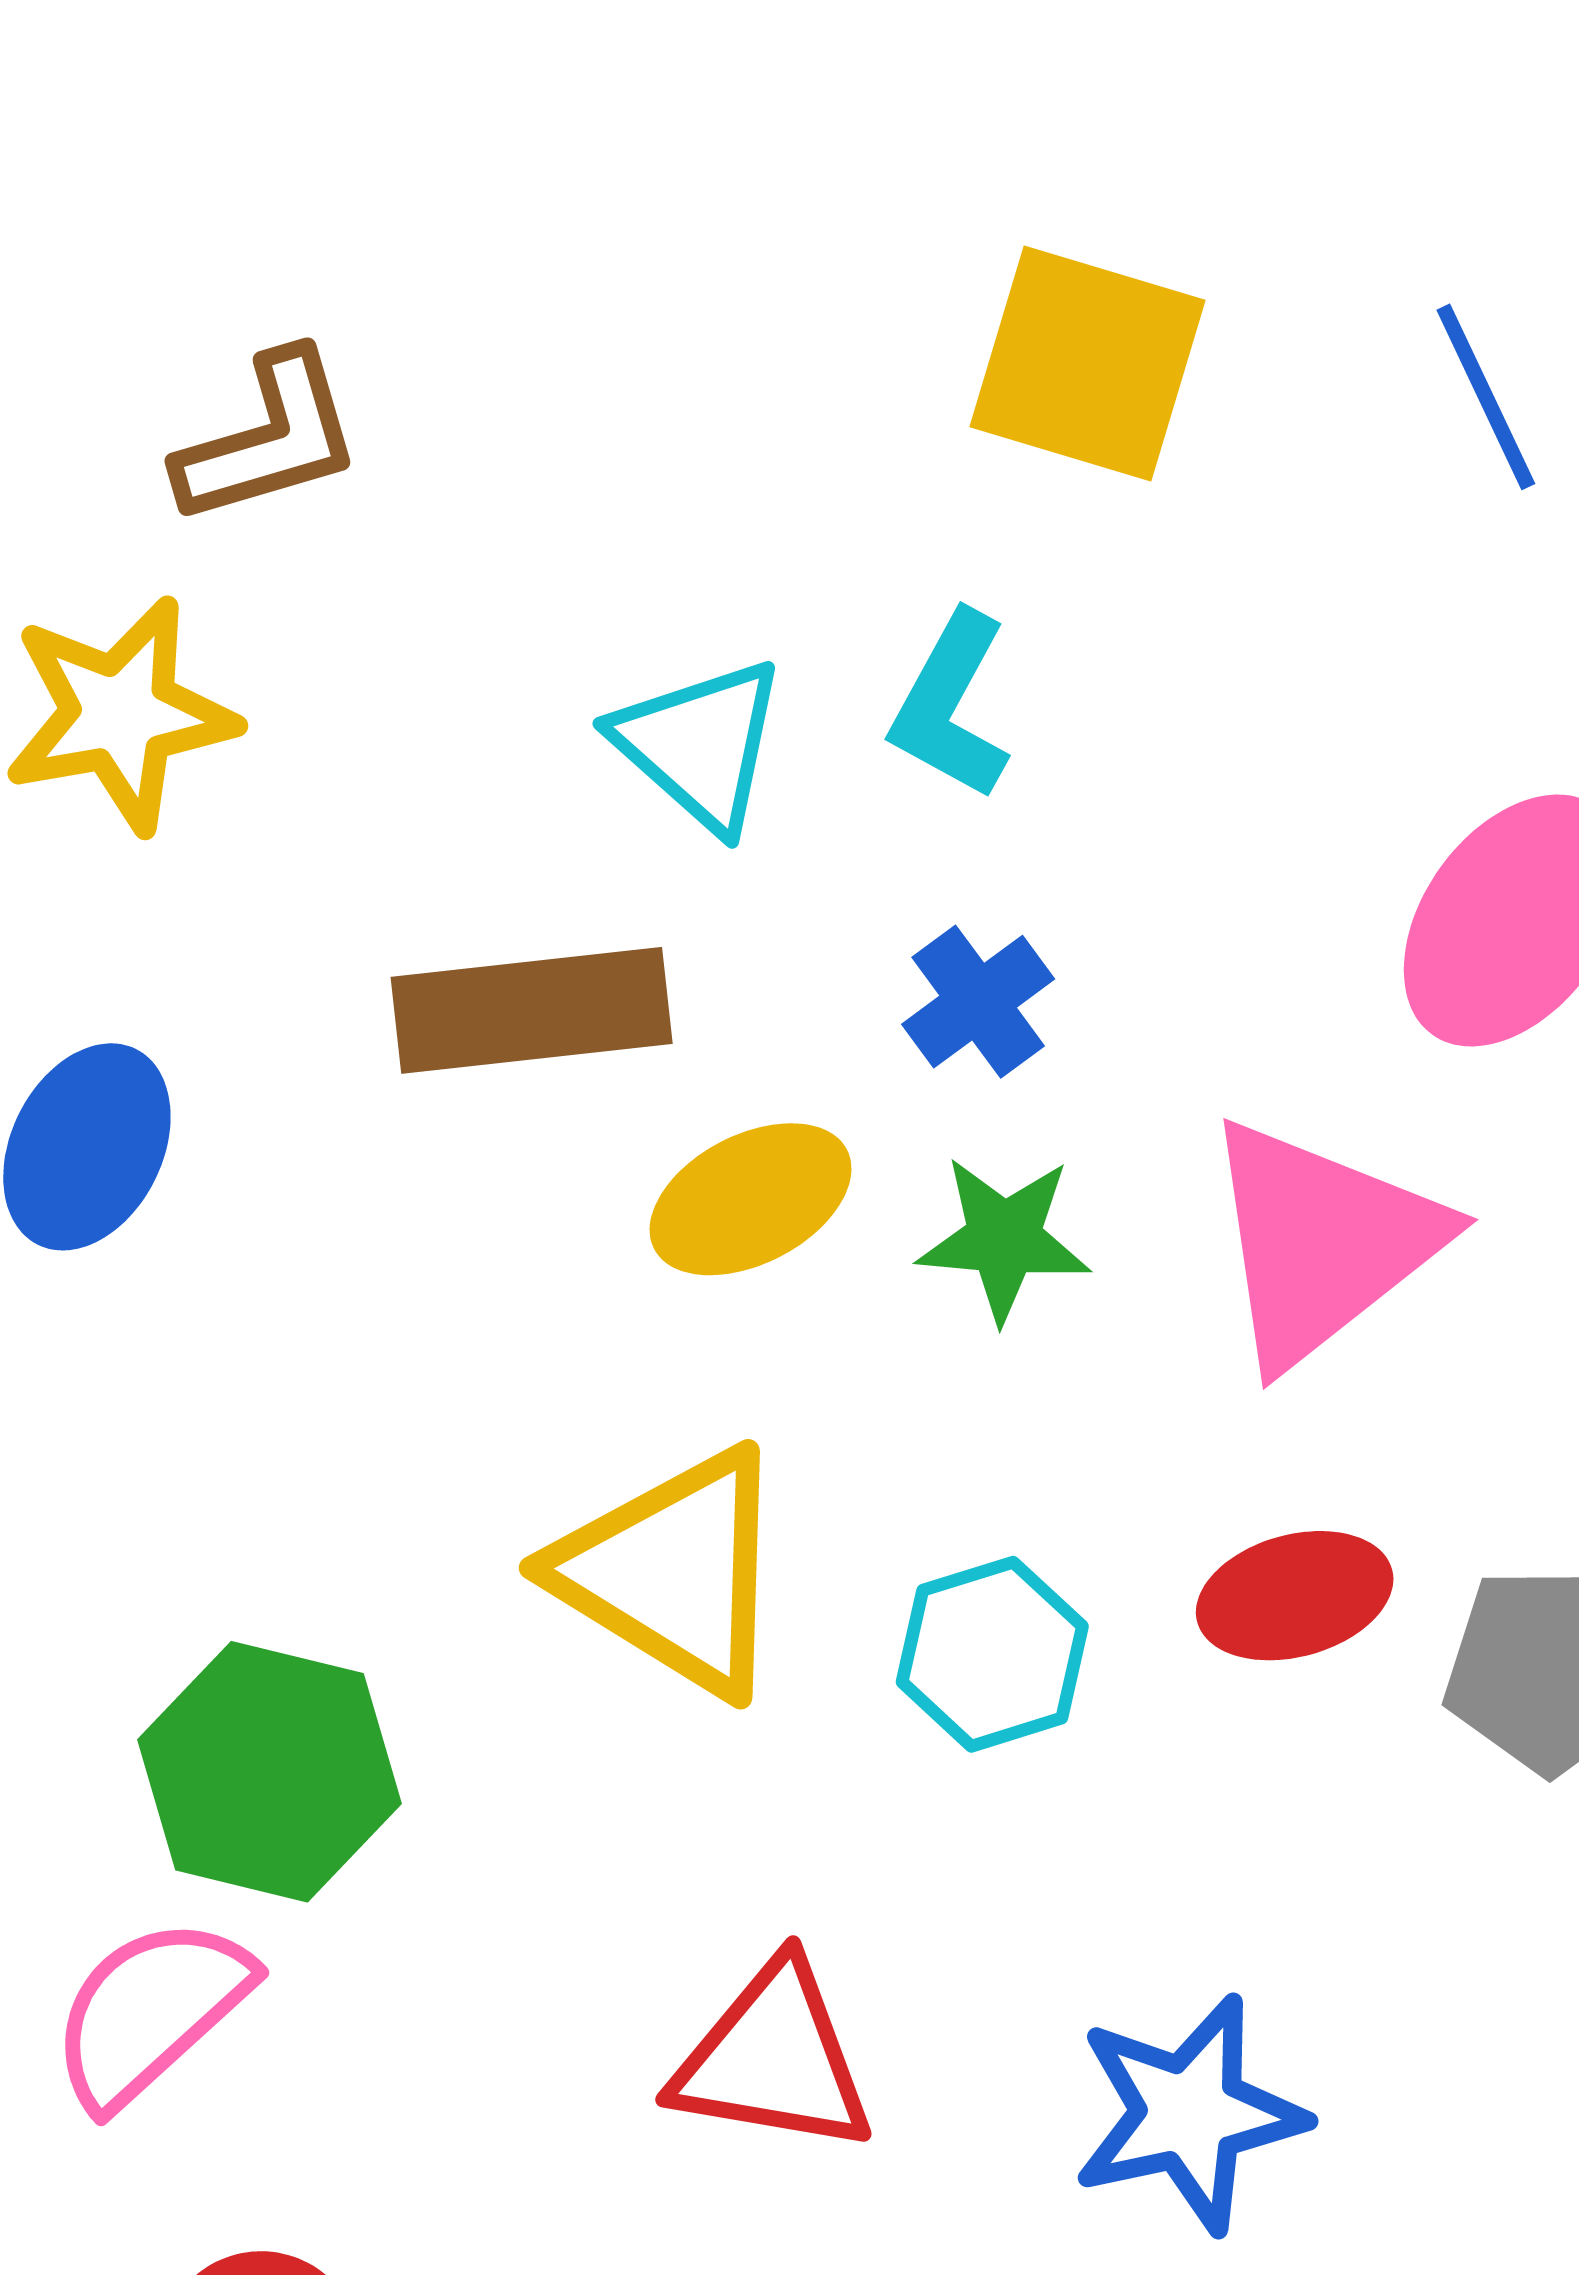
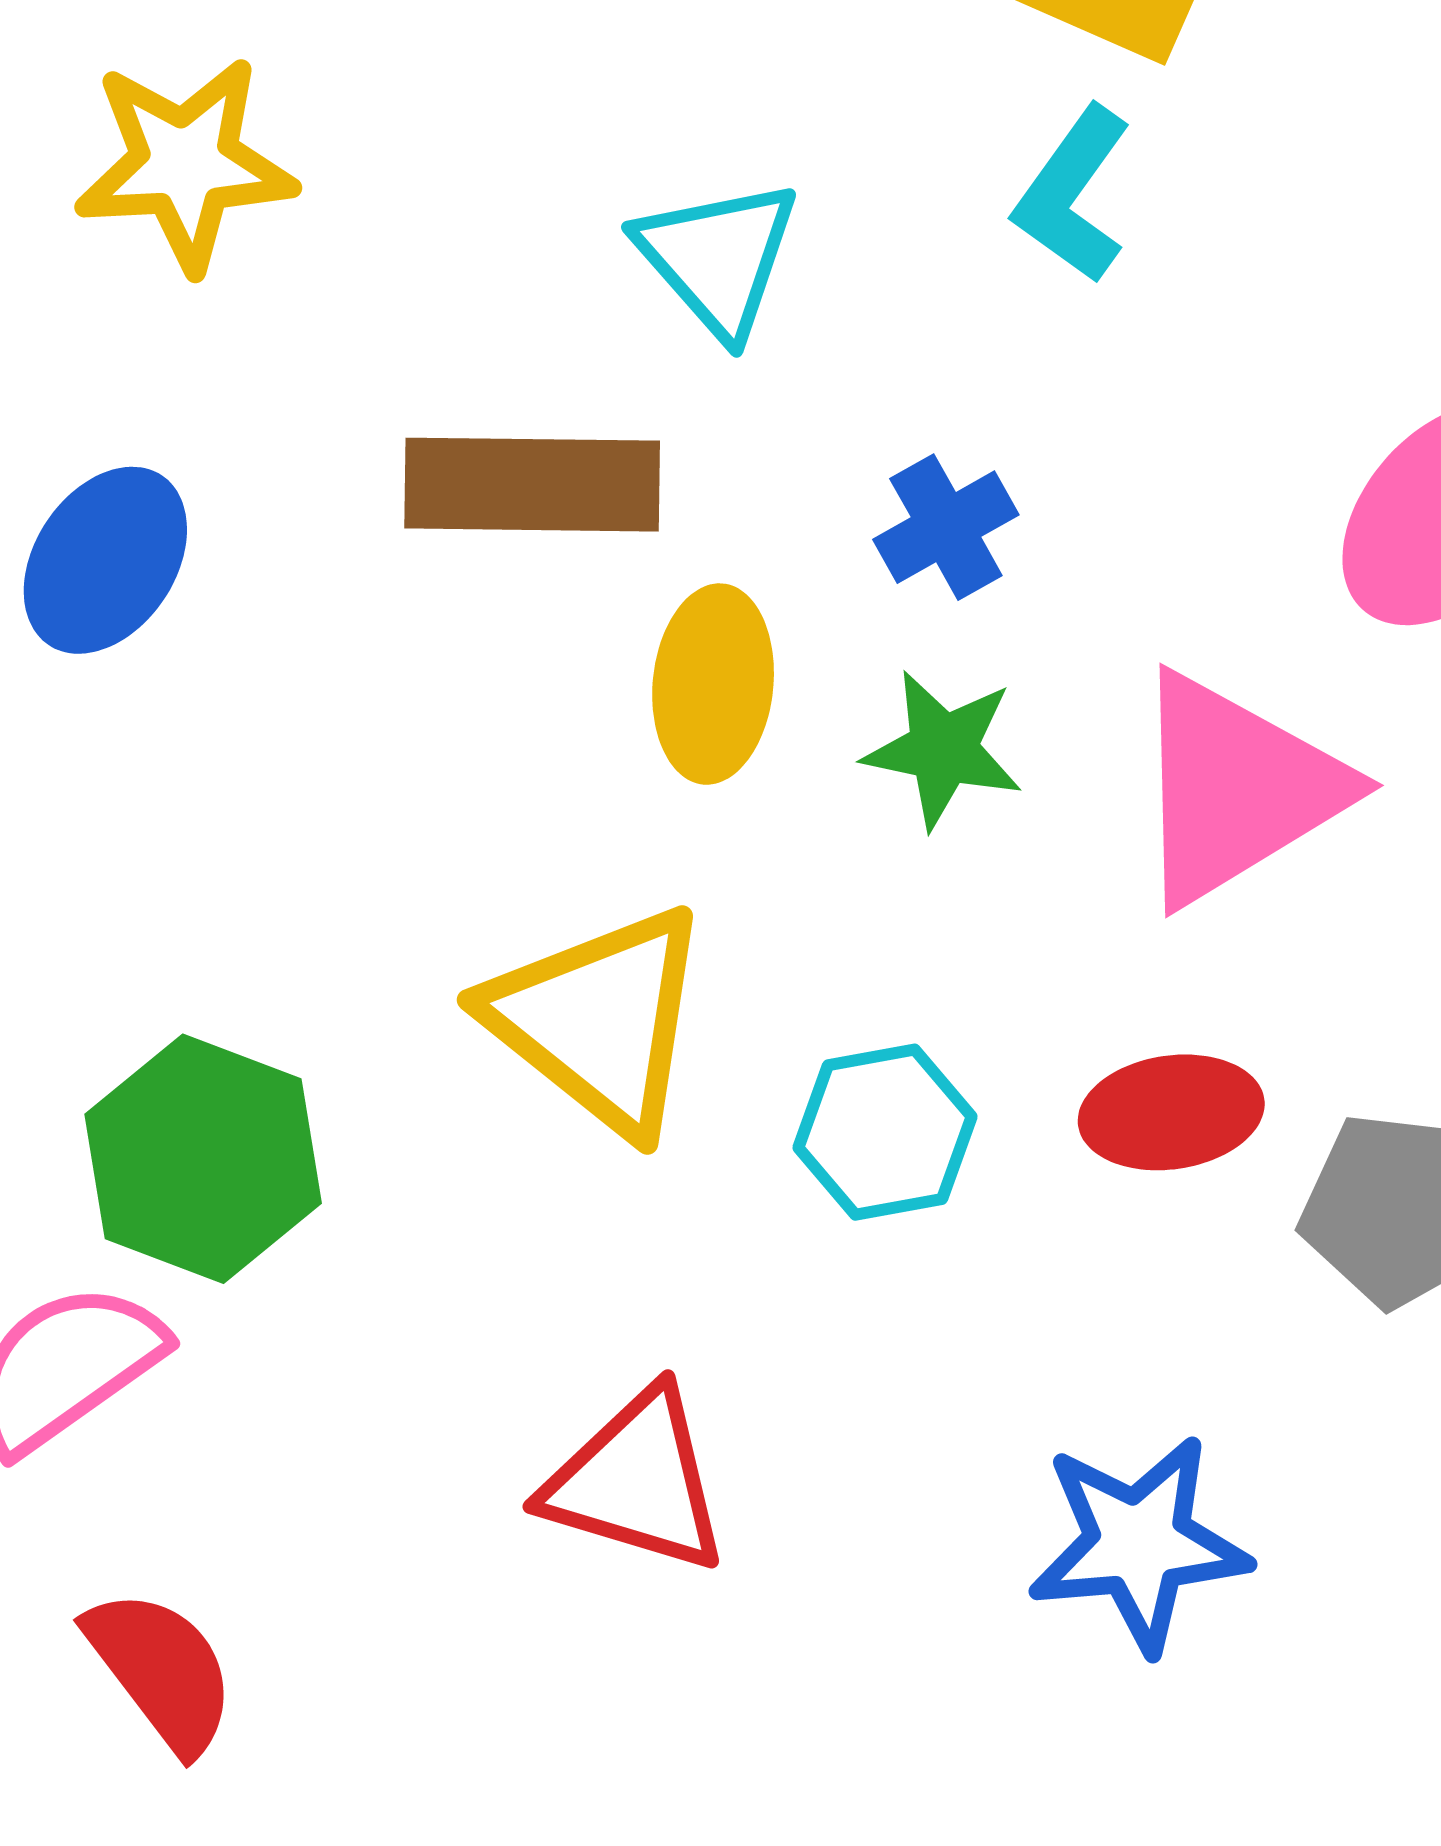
cyan L-shape: (951, 706) -> (1073, 195), moved
yellow ellipse: (751, 1199) -> (713, 684), turned -64
blue star: (1189, 2114) -> (1139, 1544), moved

